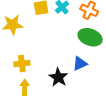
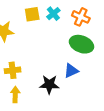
black star: (58, 77) -> (49, 84), turned -30

